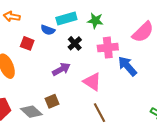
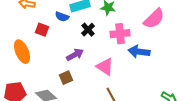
blue arrow: (127, 66) -> (139, 52), turned -40
brown square: (52, 101) -> (66, 78), moved

